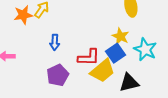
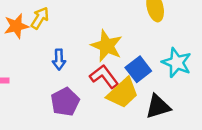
yellow star: (120, 36) -> (107, 46), moved, size x1.4
red L-shape: (89, 57) -> (104, 77), turned -125

